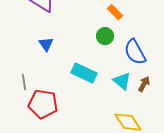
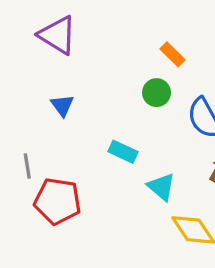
cyan rectangle: (84, 73) -> (123, 152), size x0.7
cyan triangle: (122, 81) -> (161, 187), moved

